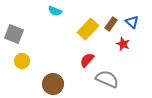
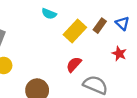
cyan semicircle: (55, 11) -> (49, 14), moved
red star: (123, 44) -> (119, 54), moved

